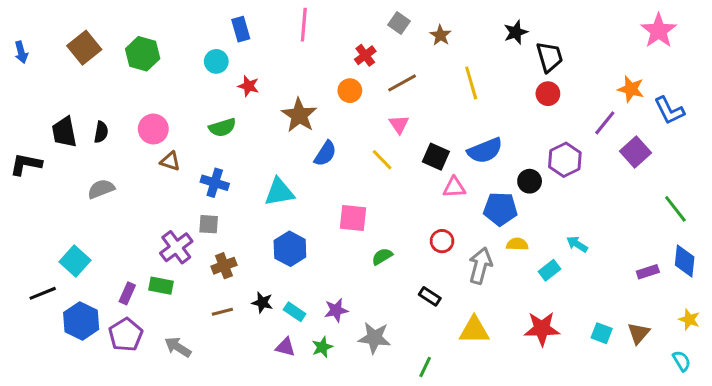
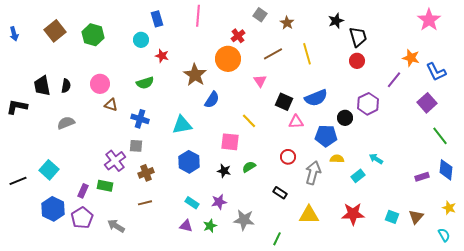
brown line: (402, 83) -> (273, 54), moved
orange circle: (350, 91) -> (228, 59), size x1.6
purple square: (635, 152) -> (427, 103), moved
yellow line: (382, 160) -> (249, 121), moved
black line: (43, 293) -> (18, 181), moved
black star: (262, 303) -> (224, 171), moved

